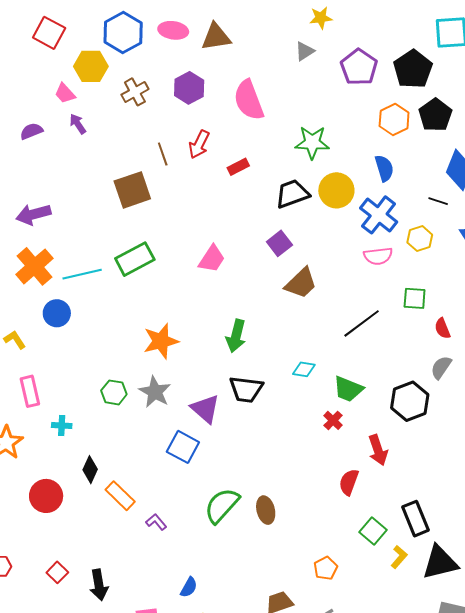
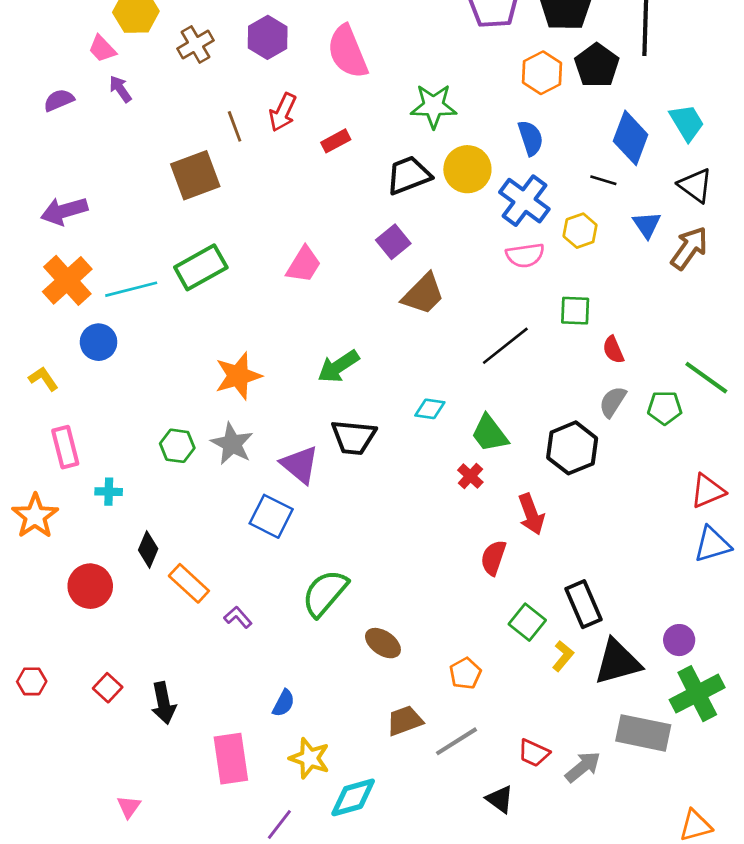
green arrow: (236, 336) -> (338, 366), turned 44
green trapezoid: (348, 389) -> (490, 434), turned 32
brown ellipse: (266, 510) -> (383, 643), moved, turned -40

